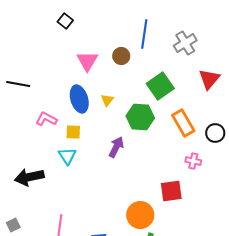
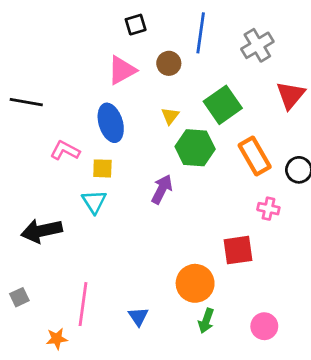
black square: (65, 21) -> (136, 25), moved, turned 35
pink triangle: (87, 61) -> (122, 70), turned 30
yellow triangle: (107, 100) -> (170, 116), moved

